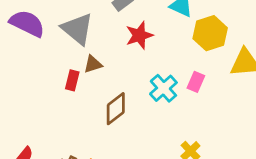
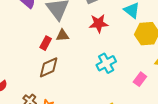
pink rectangle: (196, 82) -> (140, 79), moved
brown diamond: (116, 109) -> (49, 67), moved

